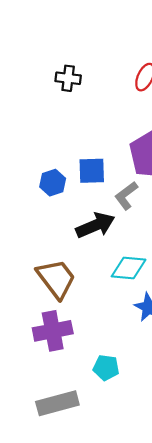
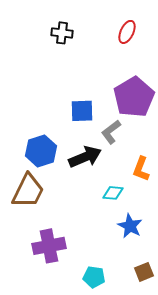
blue hexagon: (53, 183) -> (41, 151), moved, size x1.4
cyan diamond: (129, 268) -> (113, 193), size x0.7
brown trapezoid: (56, 279) -> (28, 191), moved, turned 63

